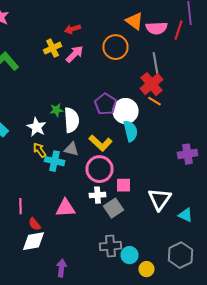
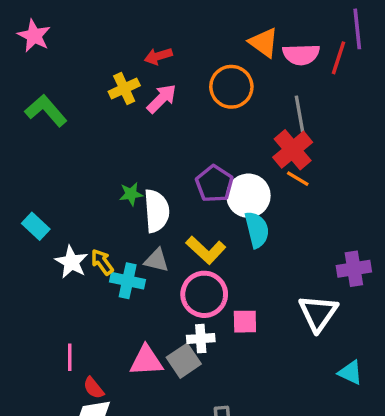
white star: (36, 127) -> (71, 262), moved
white triangle: (160, 199) -> (318, 313), moved
gray square: (114, 208) -> (184, 361), moved

